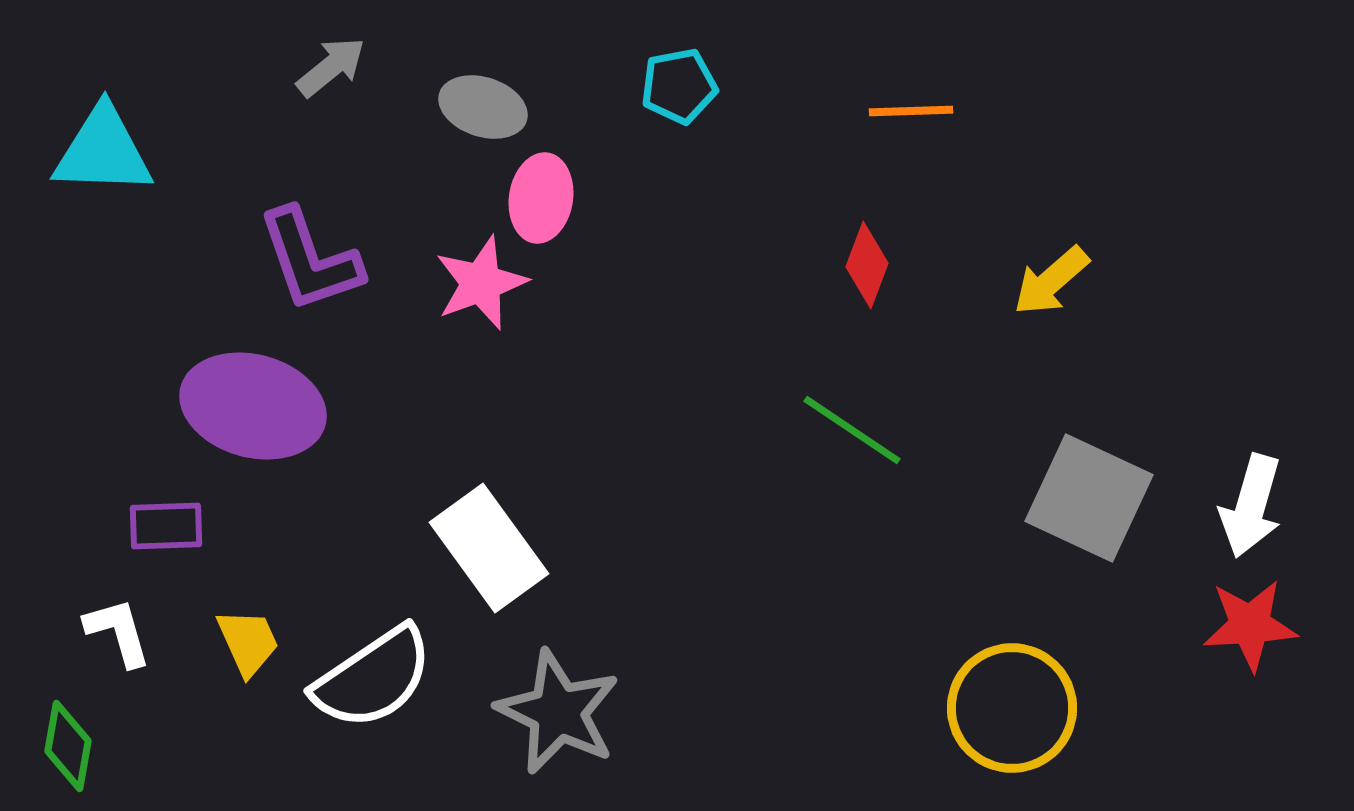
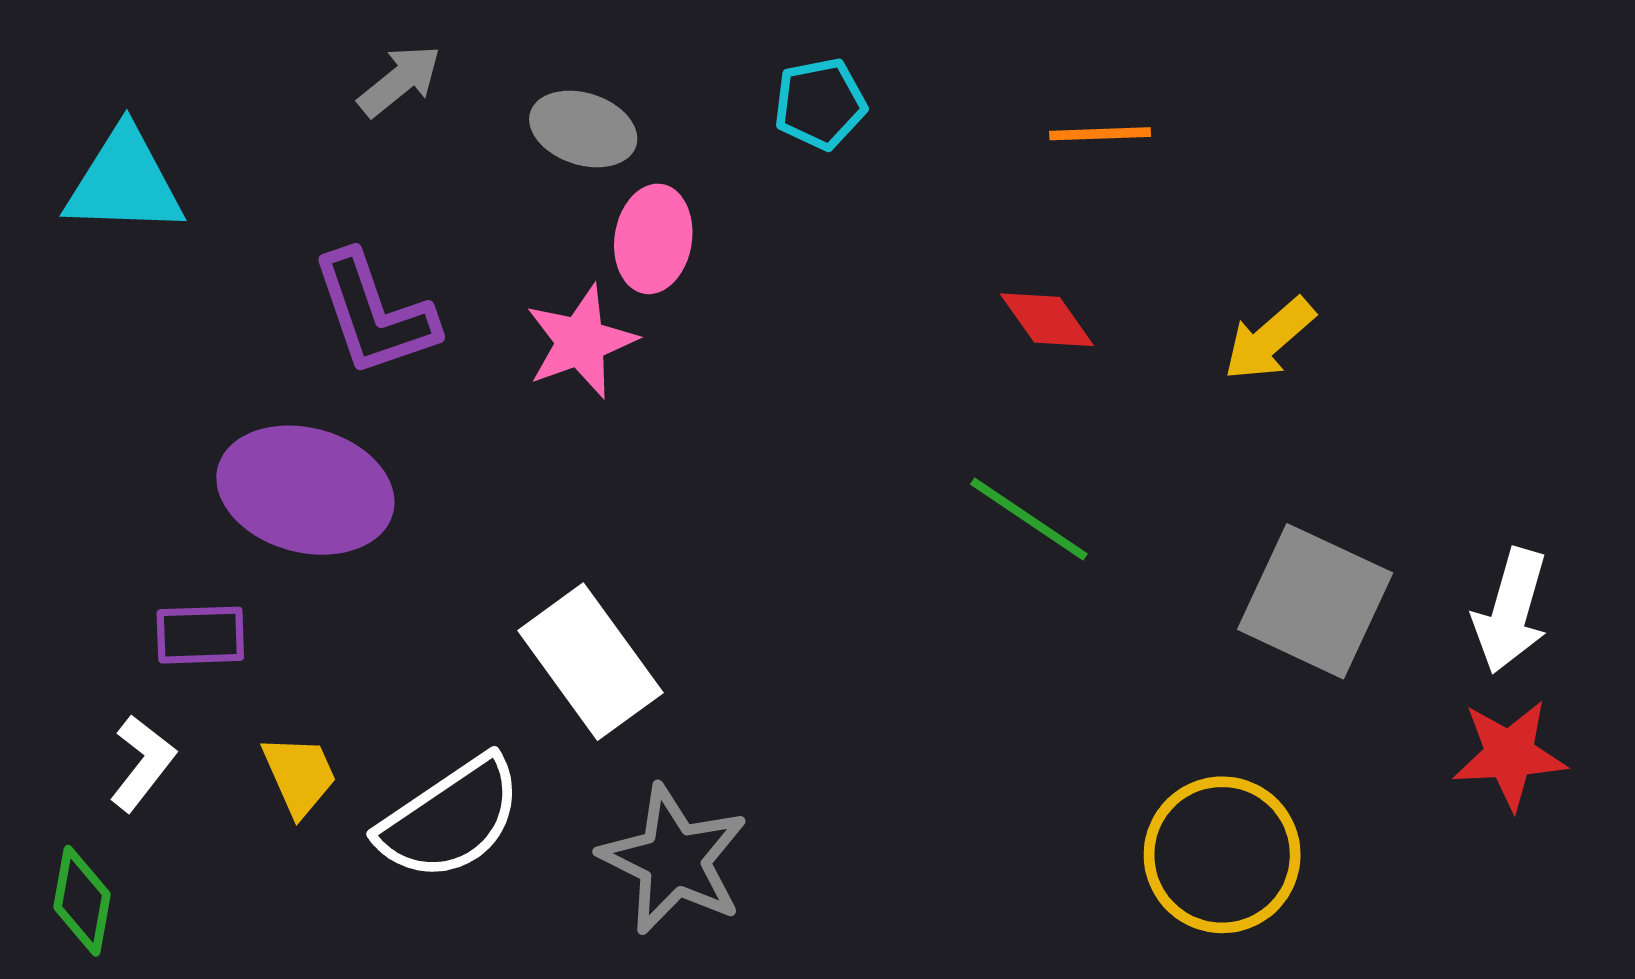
red diamond: (867, 265) -> (1047, 320), turned -56
white L-shape: (118, 632) -> (142, 763), turned 54

